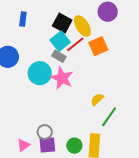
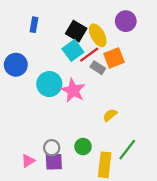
gray rectangle: (59, 56) -> (98, 68), moved
green line: (109, 117) -> (127, 150), moved
green circle: (74, 146) -> (83, 147), moved

